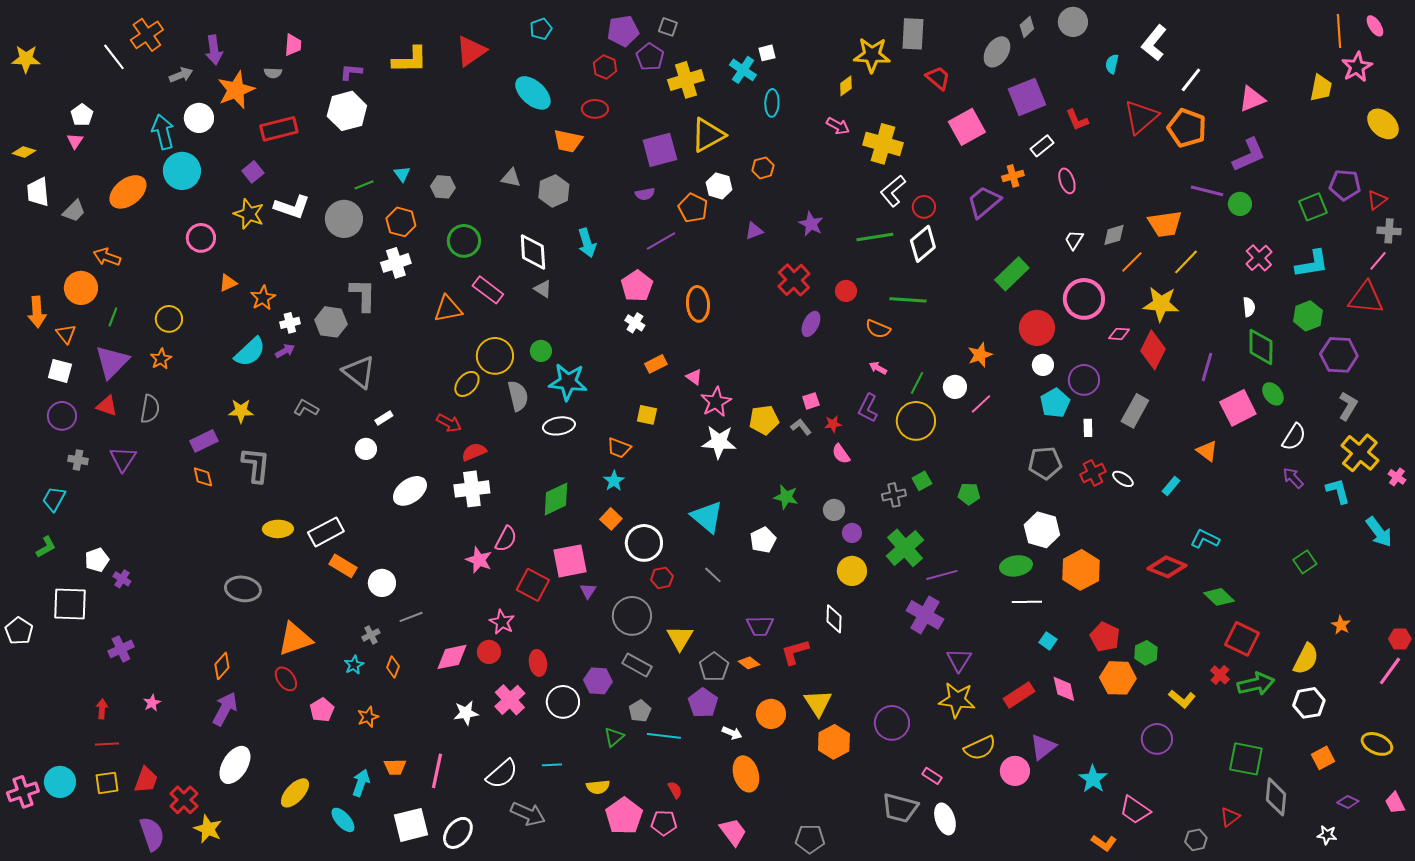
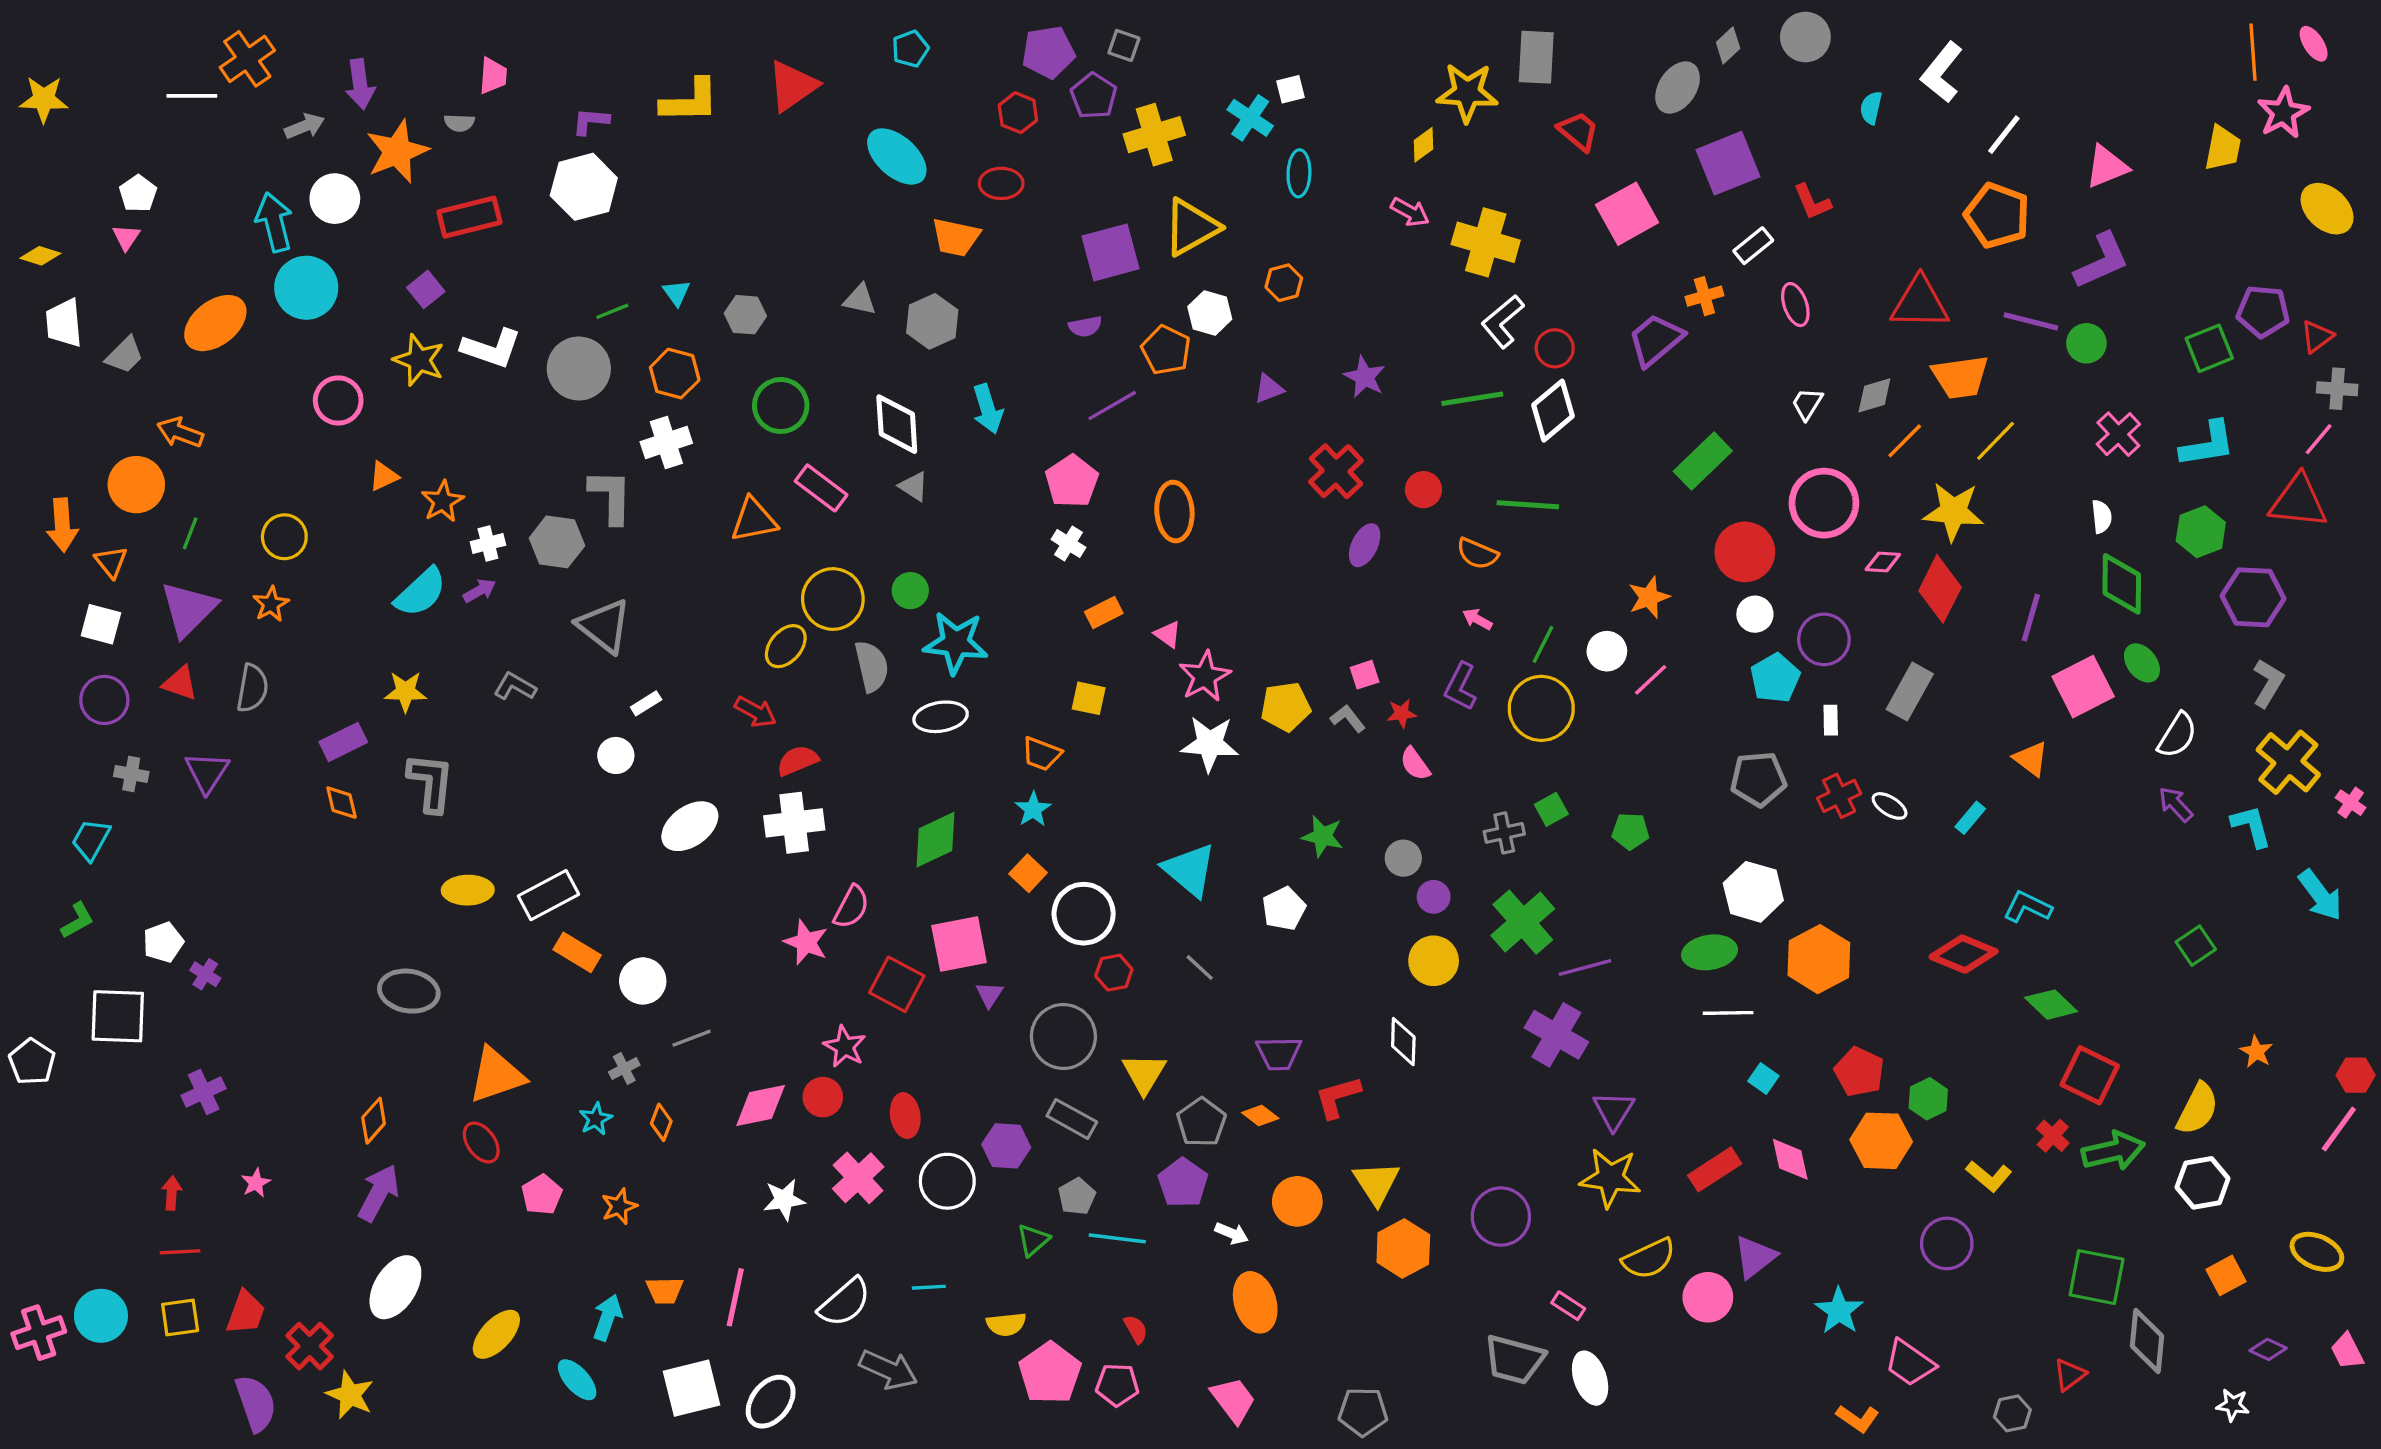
white line: (114, 57) -> (192, 96), turned -52
red triangle: (1141, 117) -> (1920, 303), moved, turned 42

